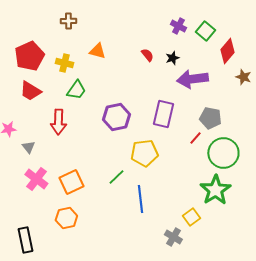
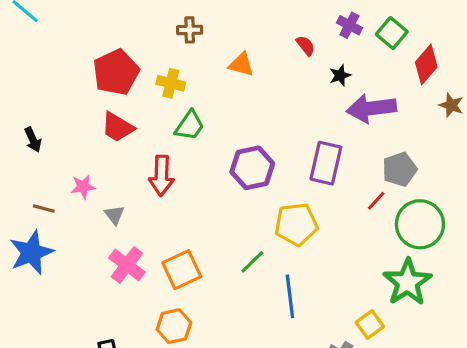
brown cross: (68, 21) -> (190, 30), moved
orange triangle: (97, 51) -> (241, 64), moved
red semicircle: (147, 55) -> (306, 46), moved
gray pentagon: (210, 118) -> (400, 169), turned -30

